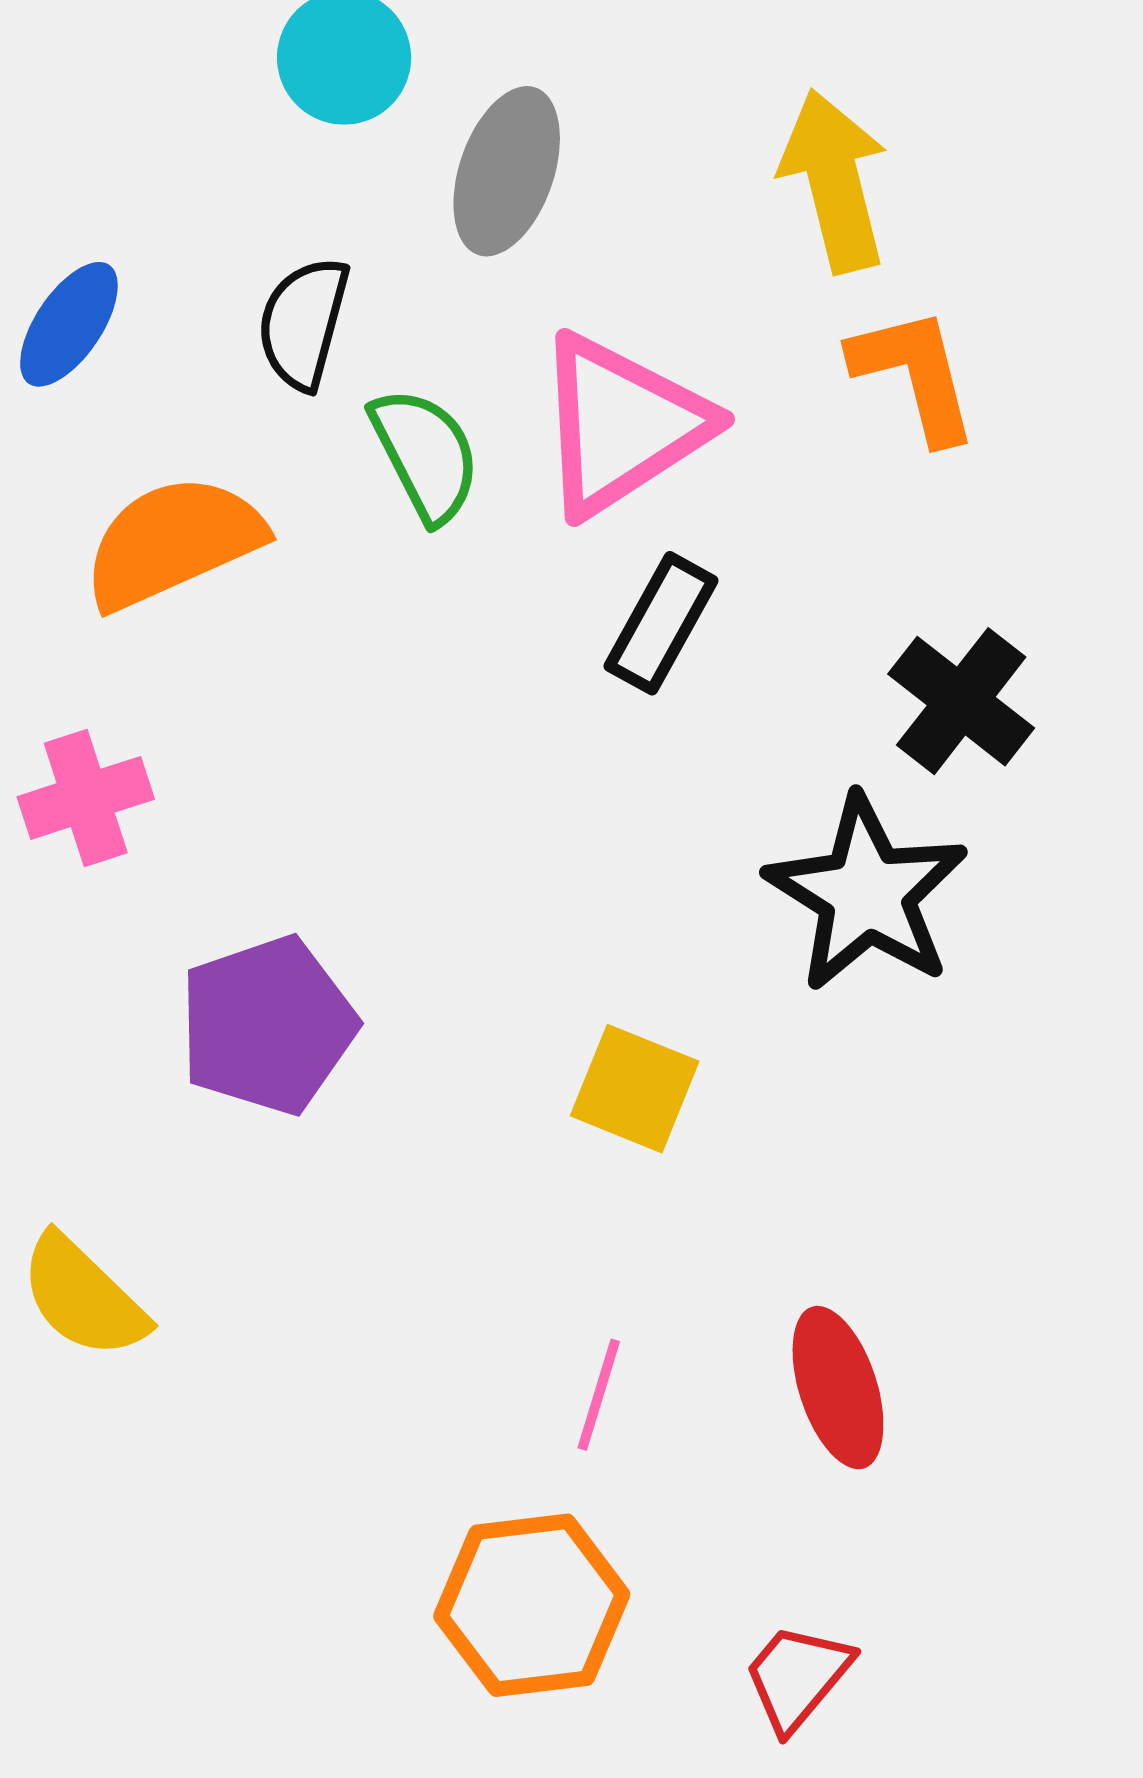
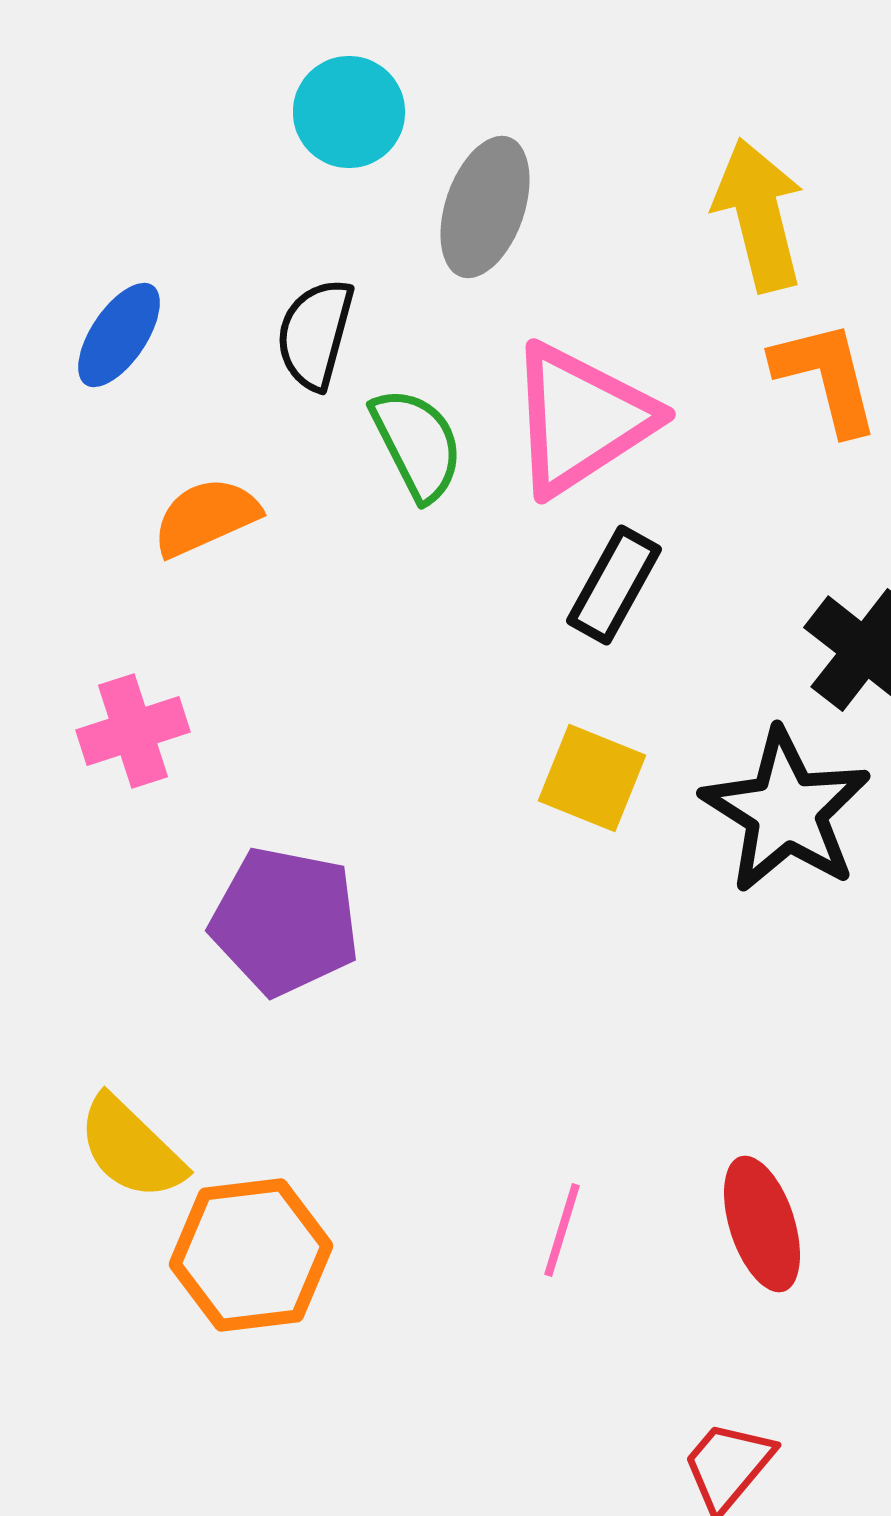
orange semicircle: (173, 542) -> (206, 517), size x0.7
purple pentagon: (267, 1025) -> (285, 921), turned 30
yellow square: (635, 1089) -> (592, 778), moved
orange hexagon: (532, 1605) -> (251, 1255), moved

